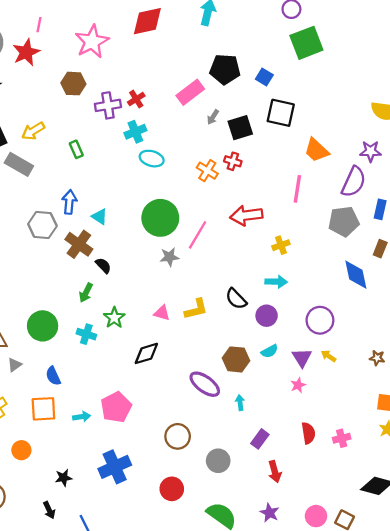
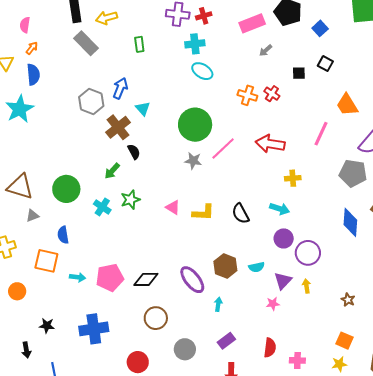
black square: (281, 113) -> (325, 64), size x0.6
black square: (240, 128) -> (299, 73), moved, size x0.6
orange cross: (207, 171) -> (247, 95), turned -30
purple circle: (267, 316) -> (284, 238), moved
black diamond: (146, 353) -> (146, 279), moved
yellow arrow: (329, 356) -> (306, 286), turned 32

